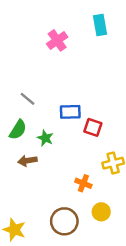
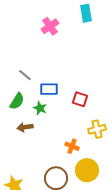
blue rectangle: (70, 112) -> (49, 89), moved
yellow circle: (101, 212) -> (87, 170), size x1.5

